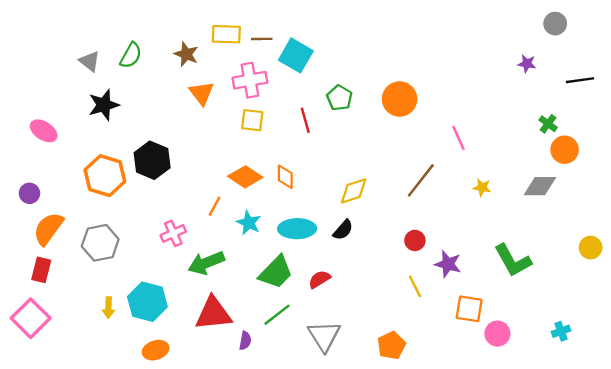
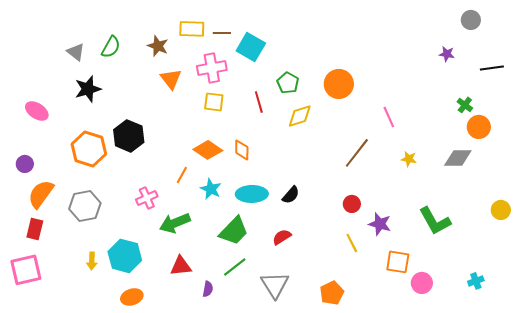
yellow diamond: (354, 191) -> (300, 116), moved
red semicircle: (319, 279) -> (282, 237), moved
red triangle: (213, 314) -> (181, 266), size x0.7
pink square: (31, 318) -> (26, 270), turned 32

